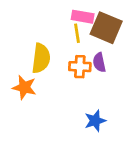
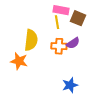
brown square: (106, 28) -> (78, 18), size x0.7
purple semicircle: (99, 62) -> (73, 43), turned -112

